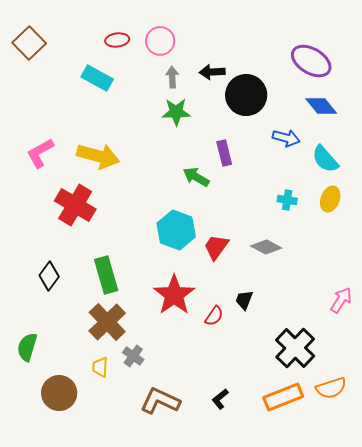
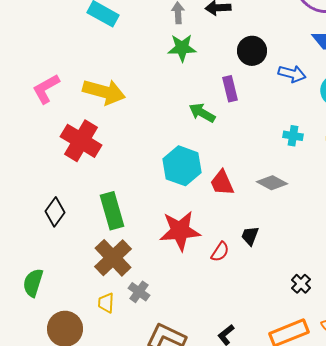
black circle: (246, 95) -> (252, 51), moved, size x0.7
red trapezoid: (216, 247) -> (222, 183), turned -60
red star: (174, 295) -> (180, 231), turned 30
black cross: (295, 348) -> (301, 284), size x0.5

